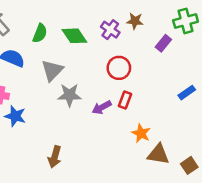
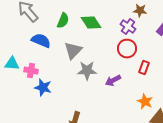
purple cross: (110, 30) -> (128, 27), moved
red rectangle: (125, 100) -> (144, 68), moved

